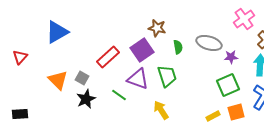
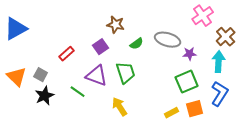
green semicircle: (178, 47) -> (137, 44), turned 64
purple square: (142, 50) -> (101, 47), size x0.7
red rectangle: (108, 57) -> (67, 54), size x0.7

